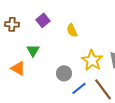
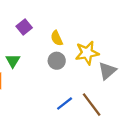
yellow star: (92, 60) -> (87, 53), moved, turned 30
gray circle: (64, 73) -> (57, 61), moved

